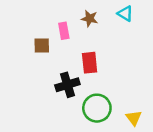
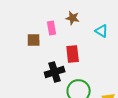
cyan triangle: (125, 14) -> (102, 31), moved

